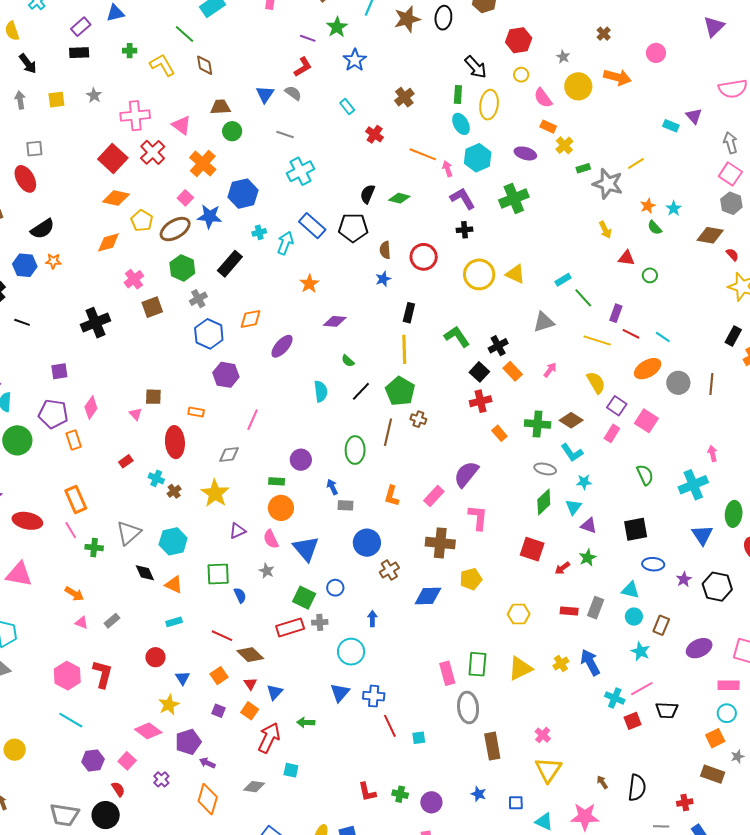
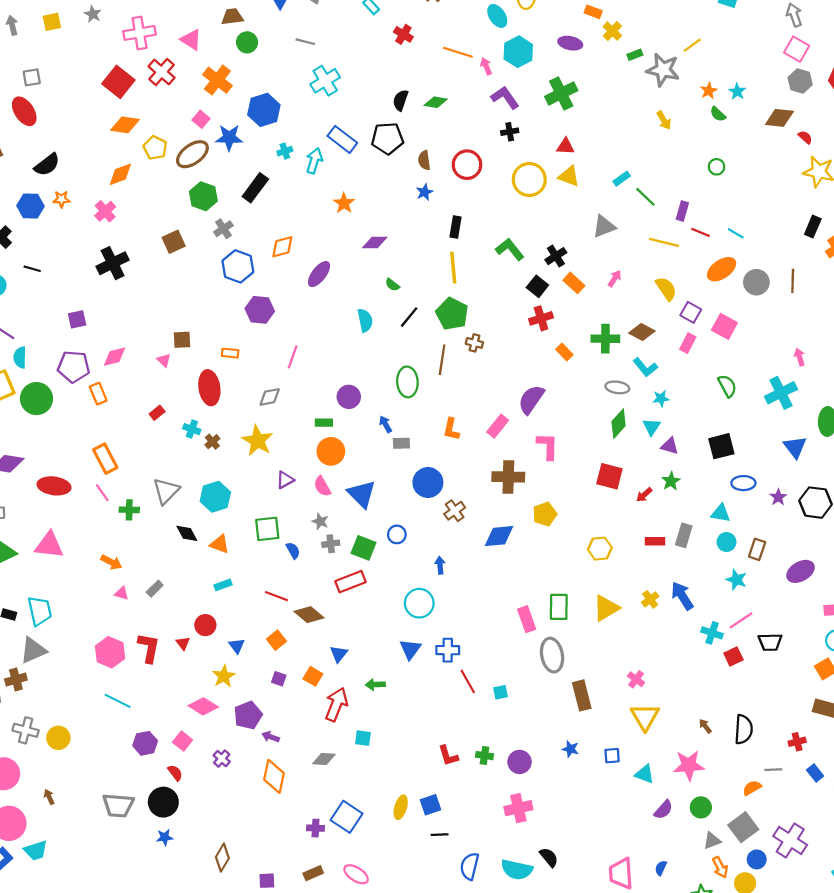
red triangle: (626, 258) -> (565, 146), moved
pink cross: (134, 279) -> (105, 211), moved
pink diamond: (91, 408) -> (115, 357), turned 45
gray cross: (320, 622) -> (331, 544), moved
red triangle: (250, 684) -> (183, 643), moved

